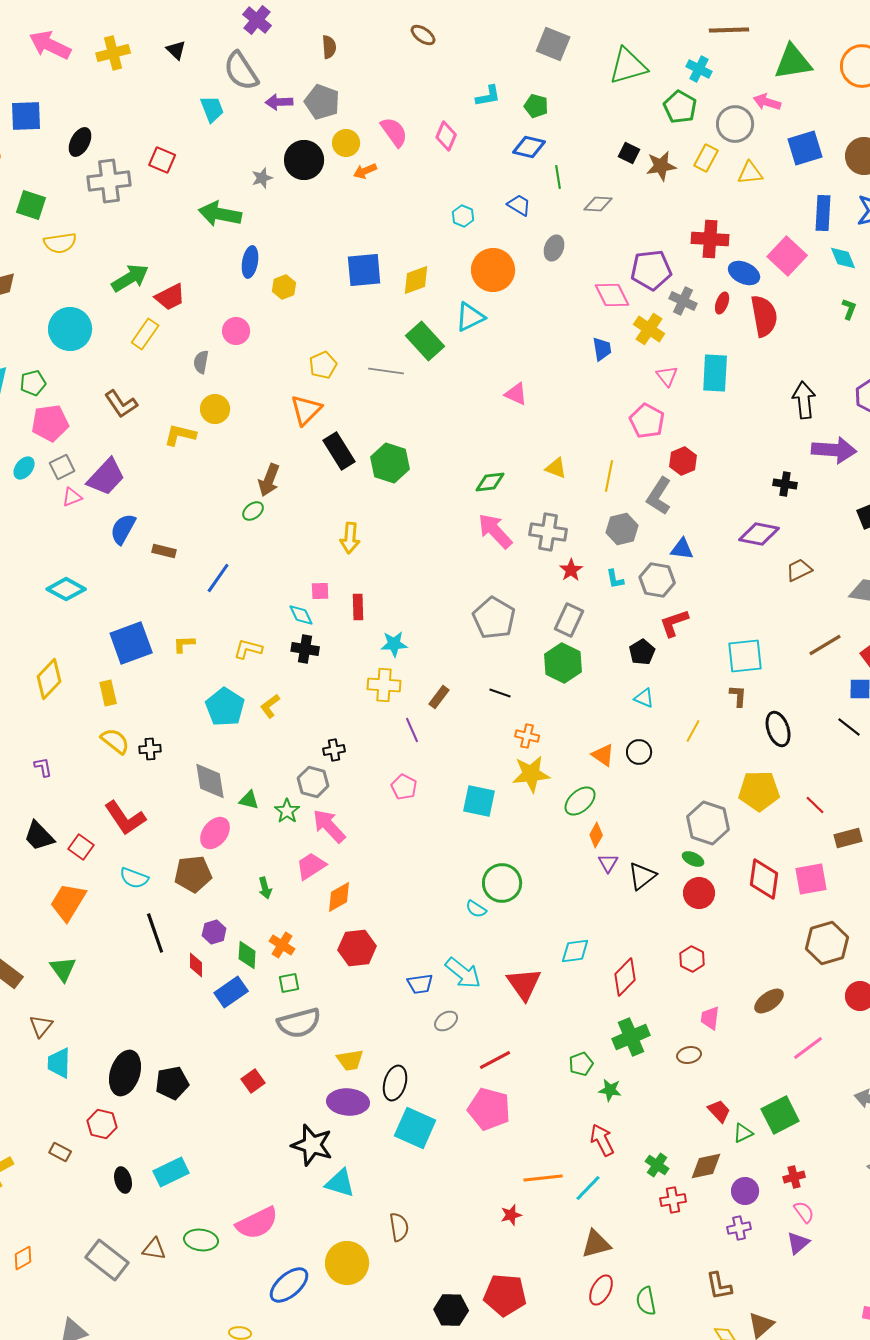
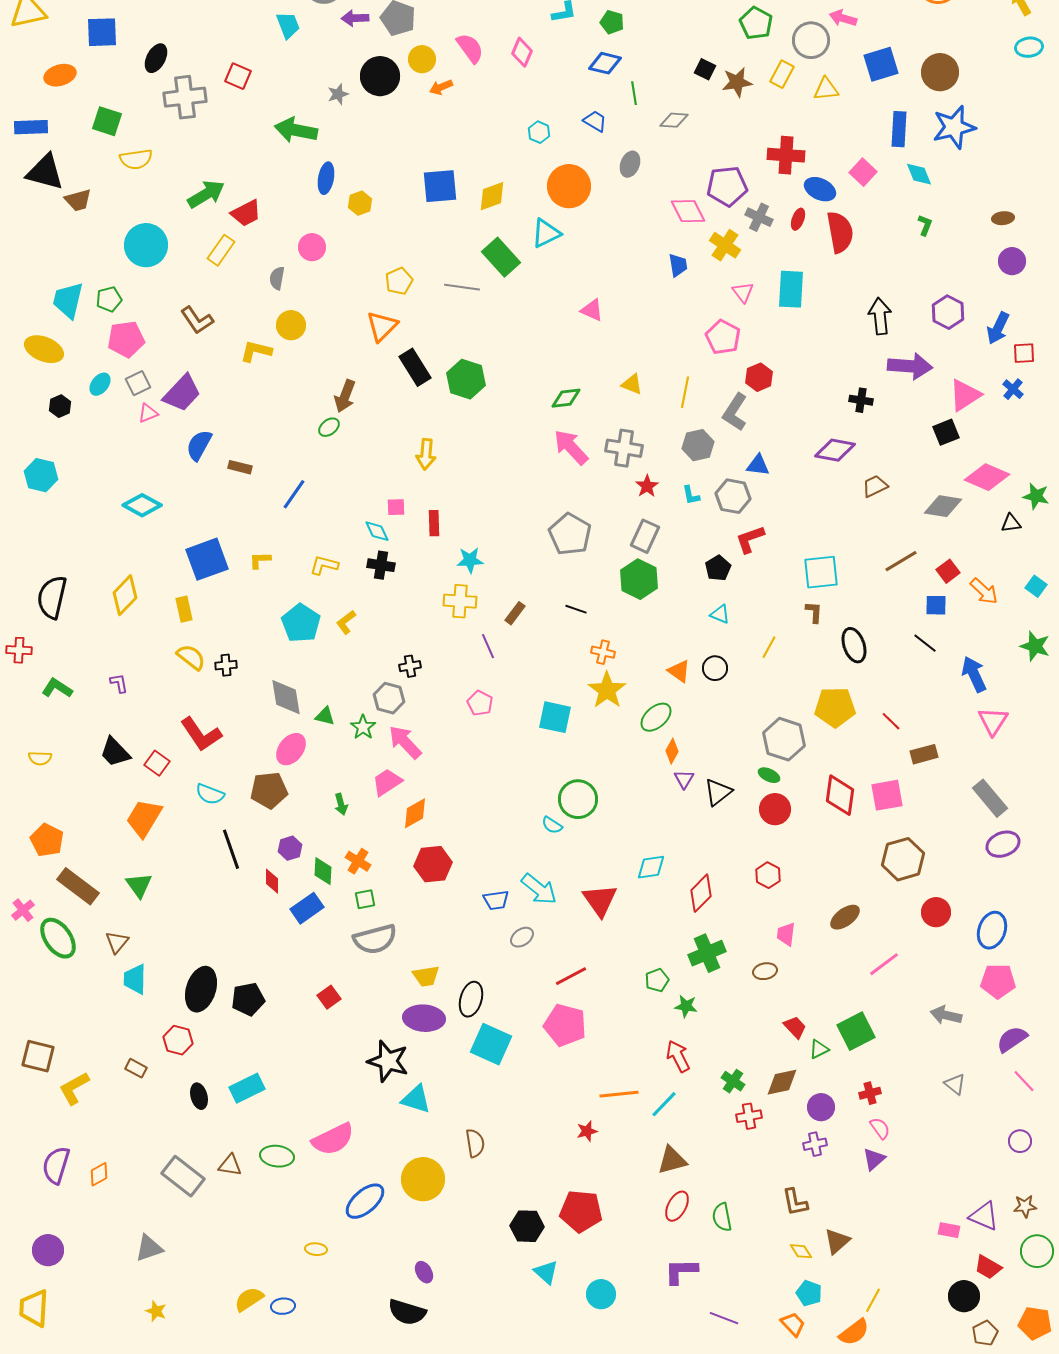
pink square: (787, 256) -> (863, 172), size x0.7
yellow star: (531, 774) -> (607, 690), turned -30

